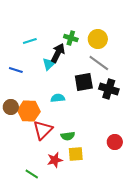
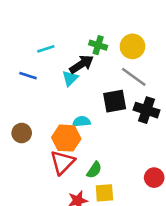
black arrow: (58, 53) -> (82, 64), turned 30
blue line: (16, 70) -> (28, 76), moved
orange hexagon: (29, 111) -> (66, 138), moved
green semicircle: (68, 136) -> (94, 170), turned -48

